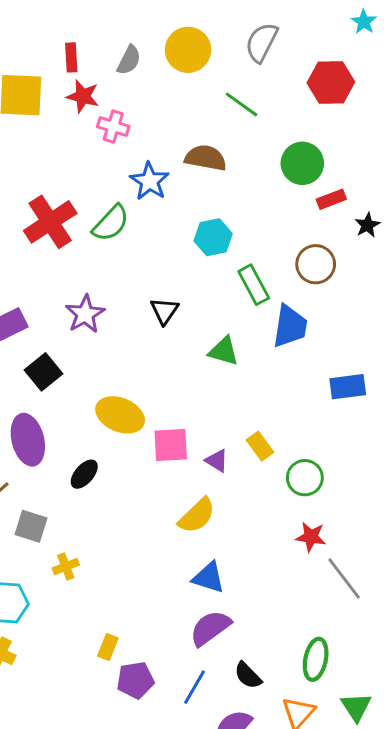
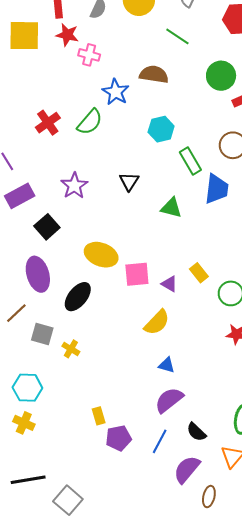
red cross: (50, 222) -> (48, 123), size x0.7
black ellipse: (84, 474) -> (78, 297), size x1.4
yellow cross: (66, 566) -> (71, 349), moved, turned -36
blue triangle: (209, 578) -> (167, 365), size x0.7
yellow rectangle: (108, 647) -> (99, 416), turned -36

